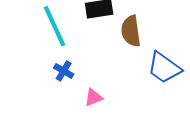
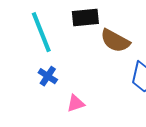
brown semicircle: (131, 31) -> (115, 41), turned -56

